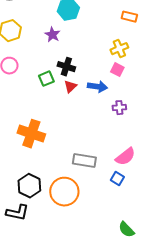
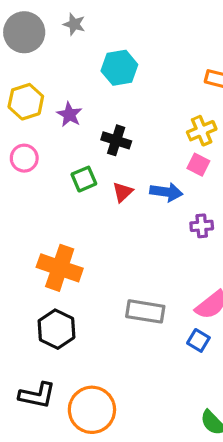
purple star: (52, 35) -> (69, 115), moved
black cross: (66, 67) -> (116, 140), moved
black hexagon: (29, 186) -> (56, 329), moved
orange circle: (64, 192) -> (92, 410), moved

